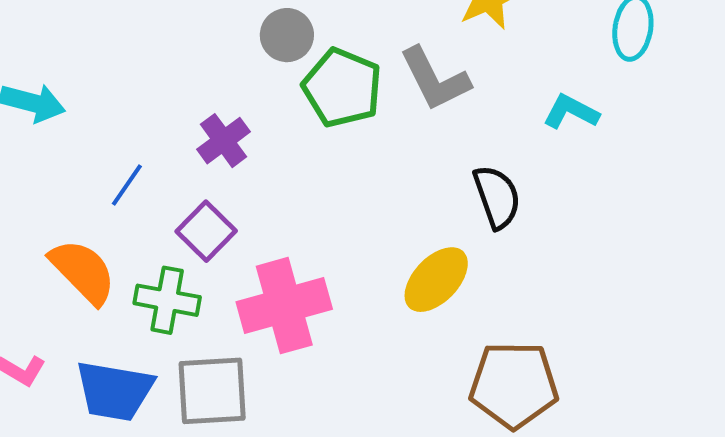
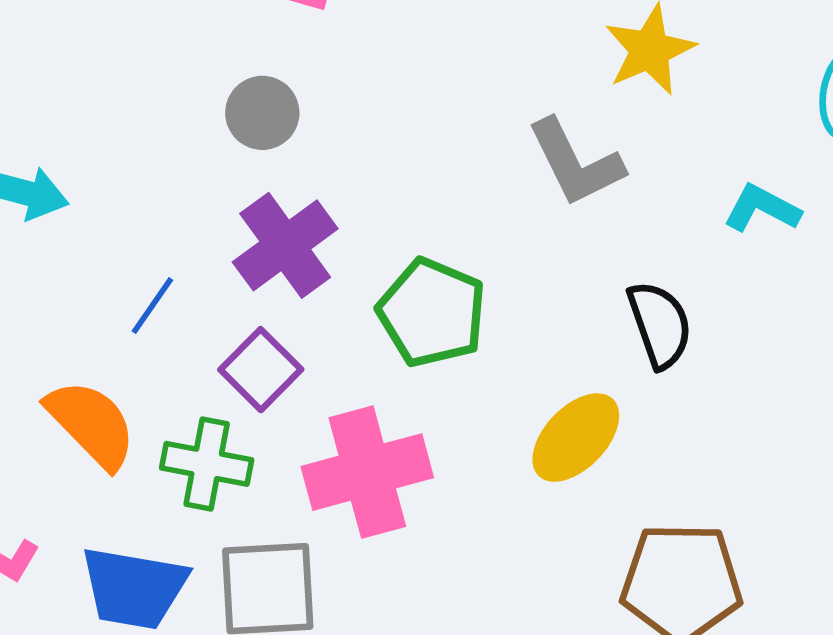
gray circle: (287, 35) -> (262, 113), moved
green pentagon: (342, 88) -> (432, 313), moved
purple cross: (224, 141) -> (285, 245), size x1.4

